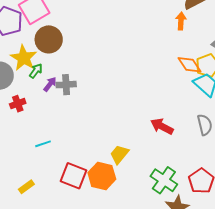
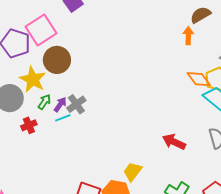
green arrow: (36, 71) -> (44, 102), moved
gray cross: (66, 85) -> (76, 104), turned -30
cyan line: (43, 144) -> (63, 118), moved

